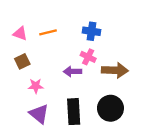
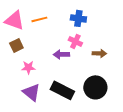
pink triangle: (20, 33) -> (14, 20), size x1.5
brown arrow: (115, 70) -> (99, 53), size x0.6
black rectangle: (74, 112) -> (62, 90), turned -60

